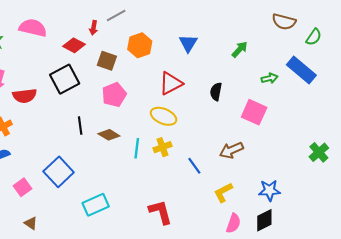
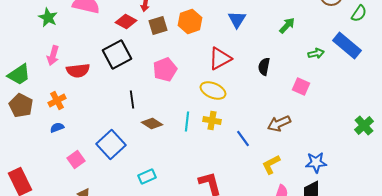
brown square: (107, 61) -> (158, 26), moved, turned -36
pink square: (254, 112) -> (301, 86), size x0.7
brown diamond: (109, 135) -> (152, 124), moved
yellow cross: (162, 147) -> (212, 120), turned 30
cyan rectangle: (96, 205) -> (147, 176), size x0.7

